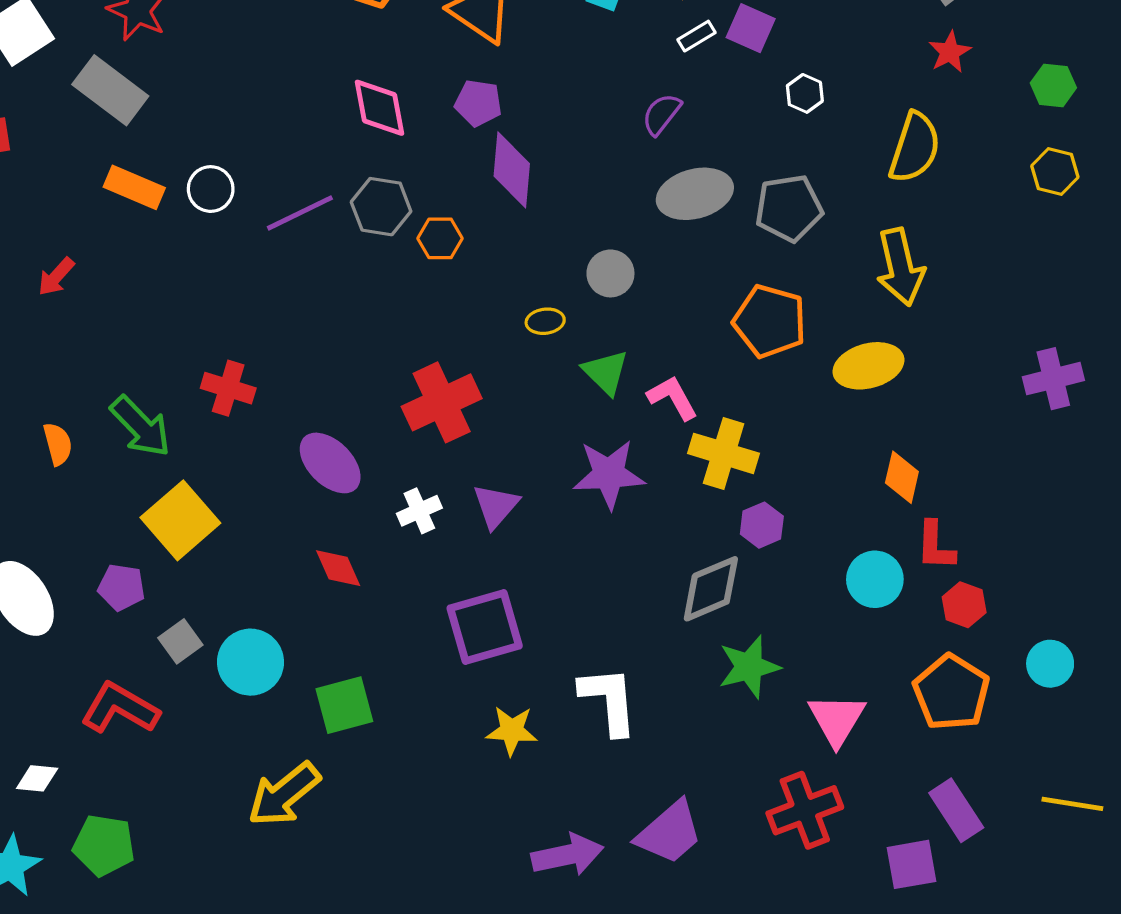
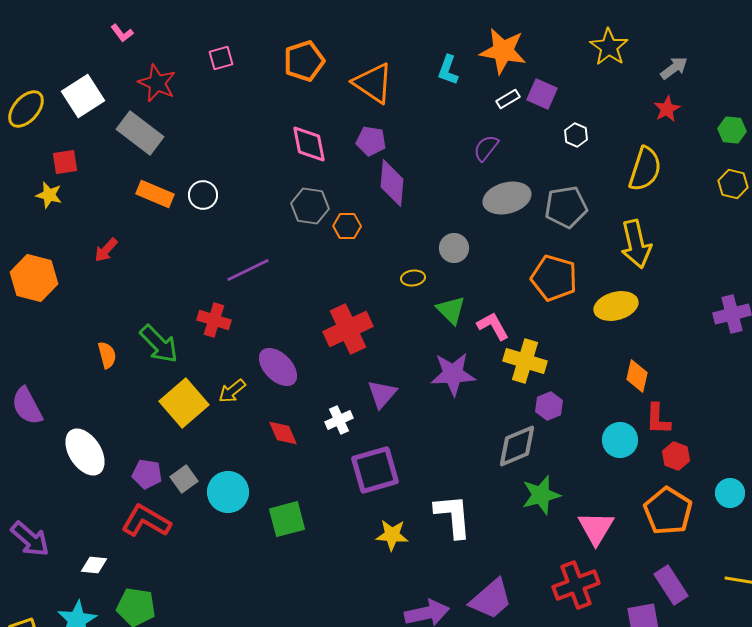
purple line: (300, 213) -> (248, 270), moved
white cross: (419, 511) -> (339, 420), moved
purple pentagon: (121, 587) -> (147, 474), moved
yellow arrow: (284, 794) -> (232, 391), moved, size x0.6

